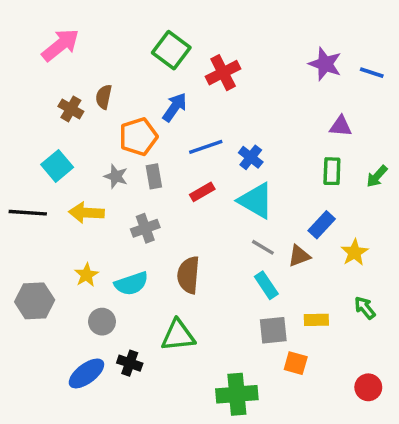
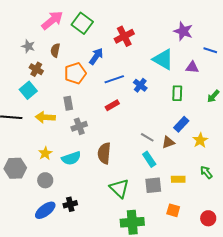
pink arrow: (61, 45) -> (52, 20), moved
green square: (171, 50) -> (82, 23), moved
blue line: (372, 73) -> (210, 50), moved
brown cross: (71, 109) -> (36, 69), moved
green rectangle: (332, 171) -> (177, 93), moved
gray star: (116, 176) -> (28, 46), moved
gray rectangle: (154, 176) -> (68, 103), moved
cyan triangle: (256, 201) -> (163, 59), moved
gray circle: (102, 322) -> (45, 180), moved
green triangle: (178, 335) -> (119, 188), moved, turned 50
black cross: (130, 363) -> (70, 204), turned -32
orange square: (296, 363) -> (173, 210), moved

